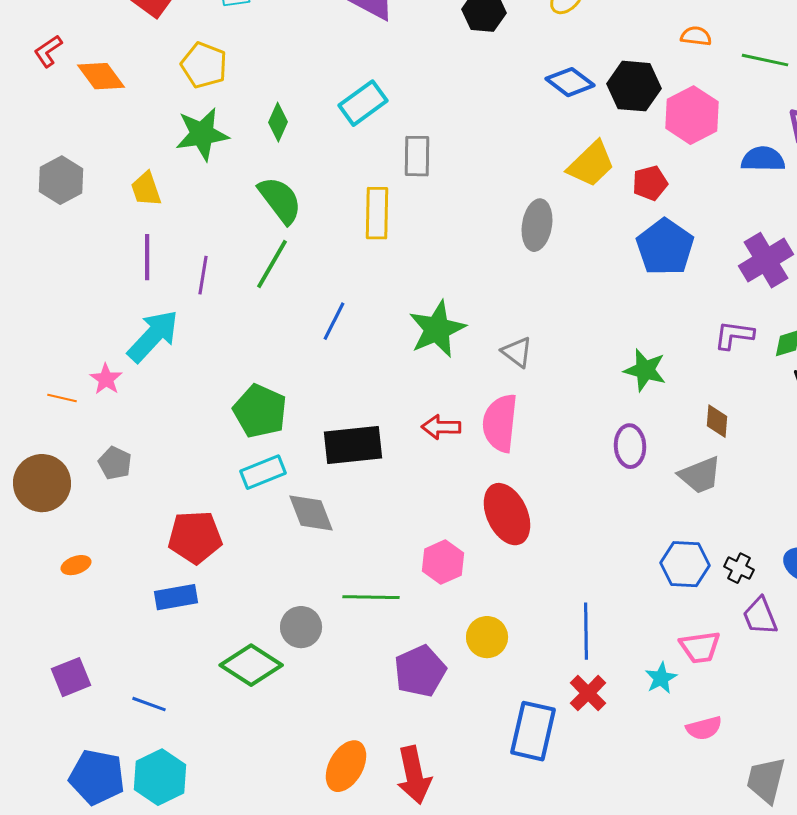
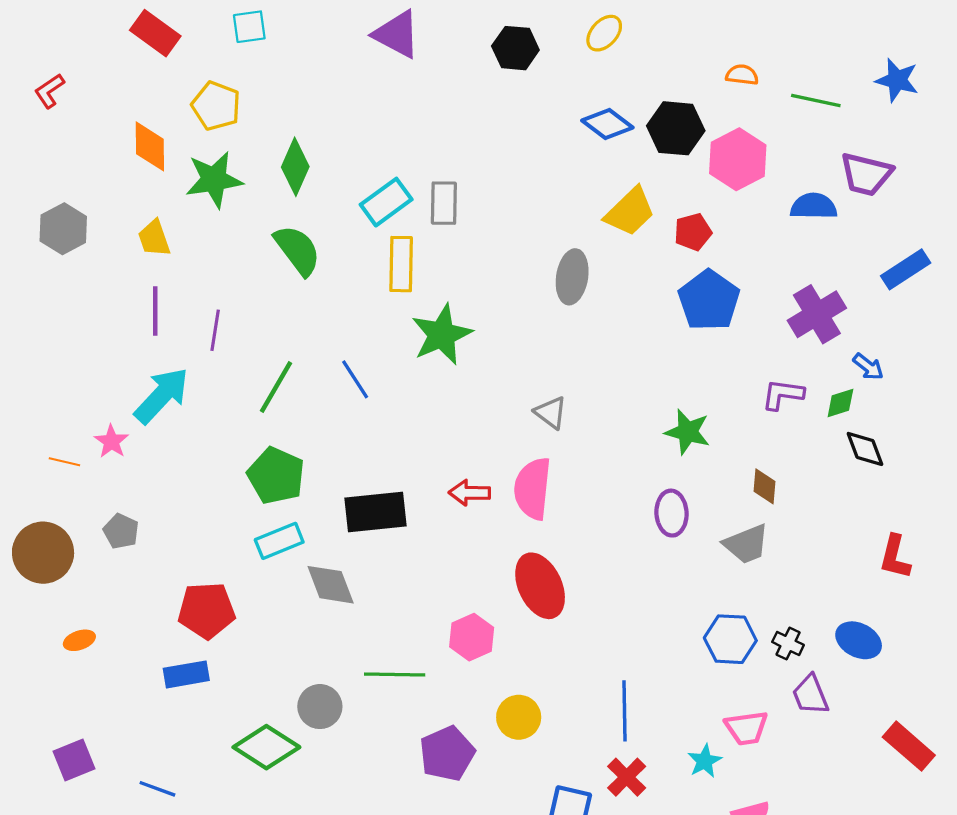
orange diamond: (101, 76) -> (150, 146), moved, turned 36
cyan rectangle: (363, 103) -> (386, 202), moved
green diamond: (278, 122) -> (295, 167), size x1.4
green line: (272, 264) -> (276, 387), moved
blue line: (334, 321) -> (355, 379), turned -60
green star: (437, 329) -> (442, 335), moved

